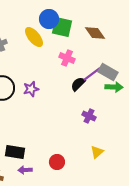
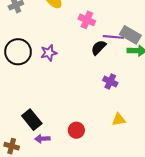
purple line: (92, 74) -> (113, 37), turned 42
black rectangle: (15, 152) -> (32, 120), turned 42
yellow triangle: (97, 152) -> (119, 120), turned 32

